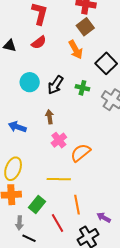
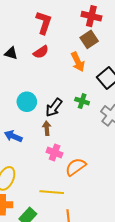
cyan circle: (30, 82) -> (27, 102), moved
black arrow: (56, 85) -> (54, 107), moved
pink cross: (59, 140) -> (55, 153), turned -35

